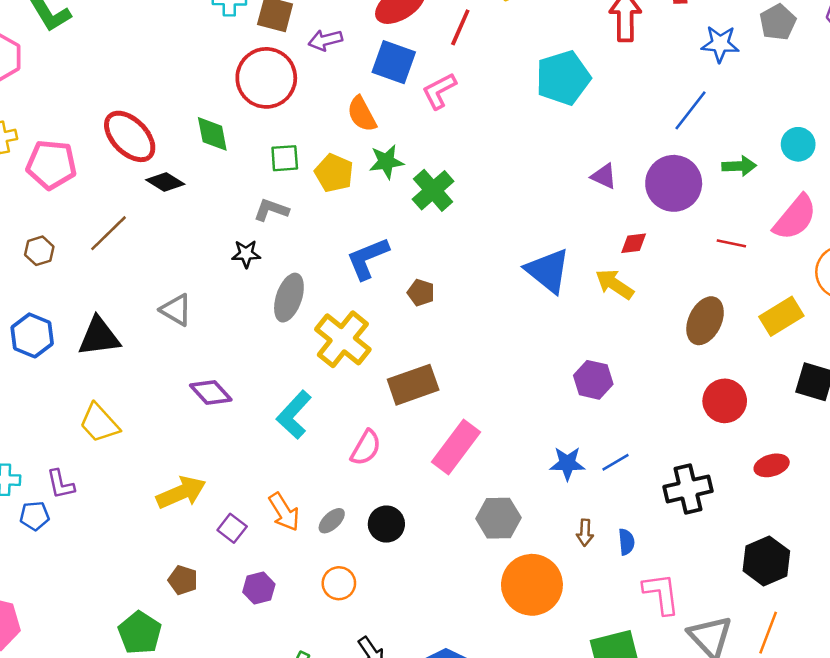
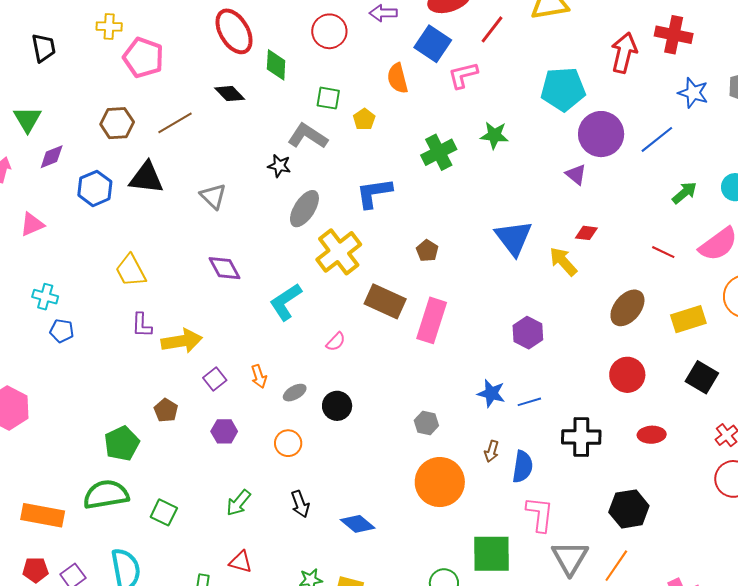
red circle: (266, 78) -> (329, 31), size x0.7
red ellipse: (130, 136) -> (234, 31), moved
green star: (386, 162) -> (494, 135), moved
green arrow: (739, 166) -> (684, 193), turned -52
yellow pentagon: (334, 173) -> (364, 119), size x0.7
purple circle: (674, 183) -> (601, 134), moved
gray L-shape: (271, 210) -> (308, 136), size x1.4
brown hexagon: (39, 251) -> (117, 123), size x1.4
brown pentagon: (421, 293) -> (427, 251), moved
black triangle: (99, 337) -> (146, 178), moved
brown rectangle: (413, 385) -> (385, 301), turned 30
pink rectangle: (456, 447) -> (432, 320), moved, turned -33
pink semicircle: (366, 448) -> (336, 342), size x0.7
purple L-shape: (61, 484) -> (142, 325), moved
orange arrow: (284, 512) -> (259, 376), size x0.7
gray hexagon: (498, 518) -> (426, 423), size x0.7
blue semicircle: (626, 542) -> (522, 467), size x1.5

